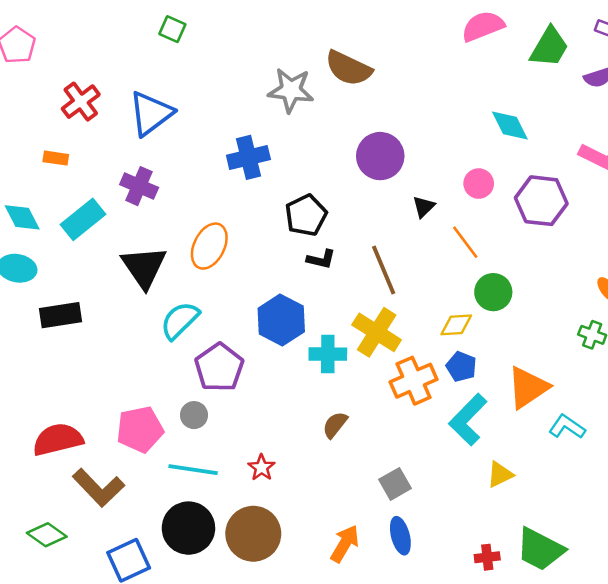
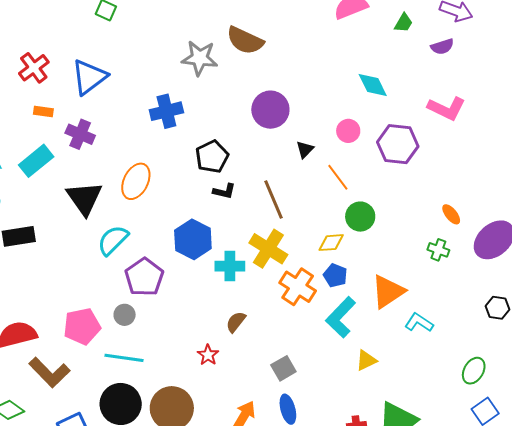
green trapezoid: (549, 47) -> (403, 23), size x0.6
orange rectangle: (56, 158) -> (43, 112), moved
orange cross: (414, 381) -> (298, 287), turned -33
red star: (261, 468) -> (208, 355), moved

